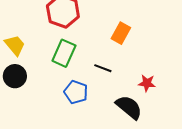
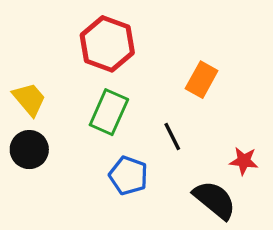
black line: (103, 68) -> (172, 137), turned 42

